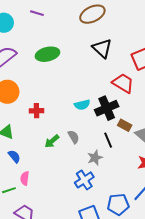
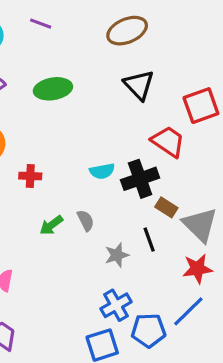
black line: (108, 140) -> (149, 240), moved
blue cross: (84, 180) -> (116, 305), moved

